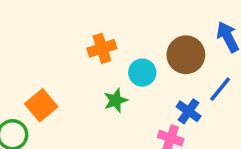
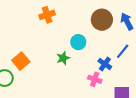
orange cross: (102, 48) -> (47, 15), moved
brown circle: (186, 55) -> (102, 20), moved

